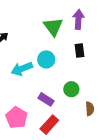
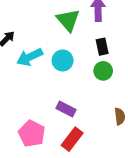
cyan arrow: (22, 69) -> (30, 57), moved
green circle: (71, 89) -> (103, 71), moved

